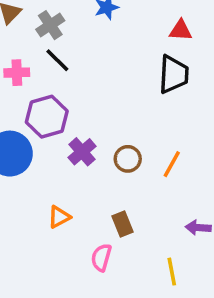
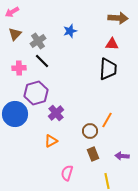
brown circle: (128, 159) -> (90, 131), moved
orange triangle: (59, 217) -> (51, 141), moved
brown rectangle: (122, 224) -> (93, 154), moved

